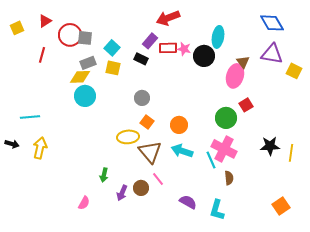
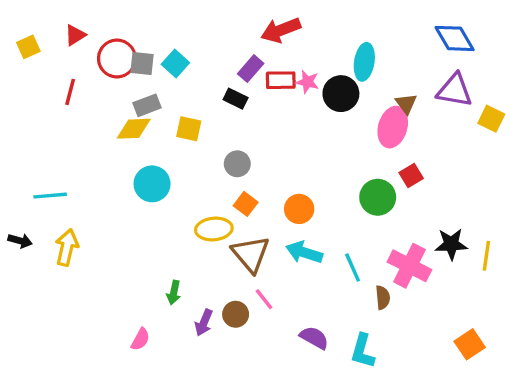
cyan square: (112, 48) -> (175, 64), moved
yellow square: (113, 68) -> (189, 129), moved
cyan circle: (85, 96) -> (152, 184), moved
pink cross: (224, 149) -> (409, 266), moved

